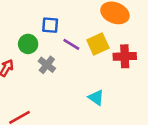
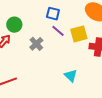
blue square: (50, 25) -> (53, 14), moved
green circle: (28, 44) -> (14, 25), moved

